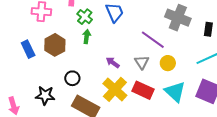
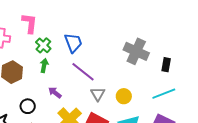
purple line: (153, 40) -> (83, 72), moved
purple arrow: (113, 62) -> (55, 93), moved

